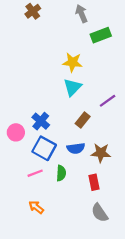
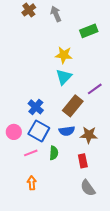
gray arrow: (82, 14) -> (56, 14), moved
brown rectangle: (83, 120) -> (73, 106), size x1.5
pink circle: (16, 132) -> (14, 132), moved
orange arrow: (36, 207) -> (32, 183), turned 48

